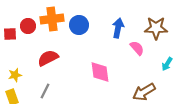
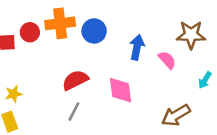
blue arrow: (118, 28) -> (137, 47), moved
red semicircle: (48, 58) -> (75, 80), moved
gray line: (45, 91) -> (74, 112), moved

